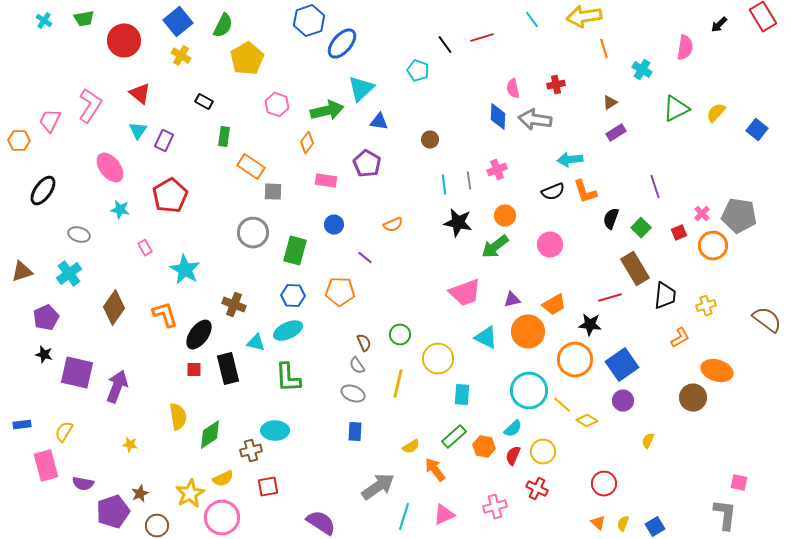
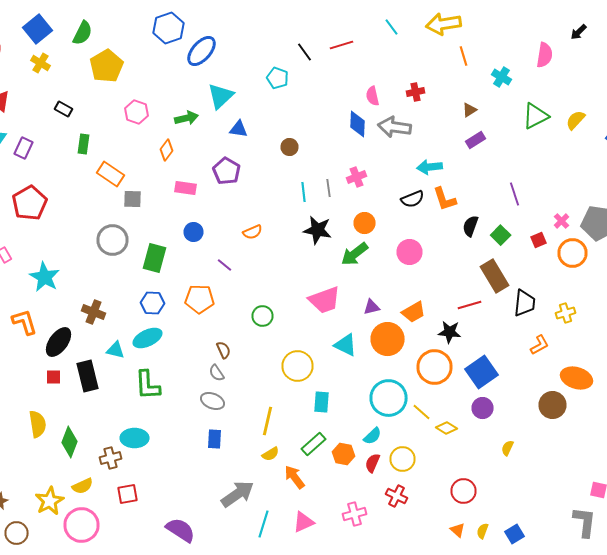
green arrow: (327, 111) -> (186, 118), size x0.7
green circle: (400, 335) -> (262, 316), moved
yellow line: (398, 384) -> (268, 421), moved
green diamond: (210, 435) -> (70, 442), turned -36

